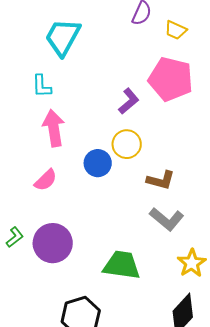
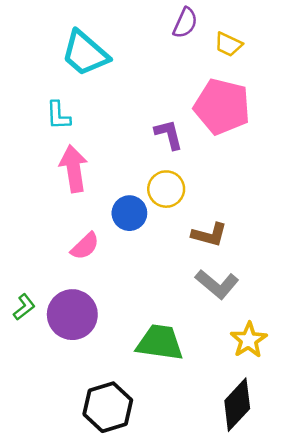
cyan trapezoid: (63, 37) -> (85, 53), turned -78
purple L-shape: (129, 101) -> (169, 134), turned -64
pink semicircle: (46, 180) -> (85, 246), moved

